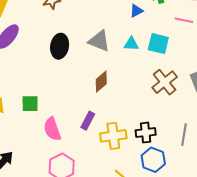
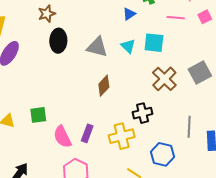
cyan triangle: (131, 44) -> (128, 46), turned 49
black ellipse: (60, 46) -> (58, 41), moved
purple rectangle: (88, 121) -> (87, 133), moved
black cross: (146, 133) -> (143, 113), moved

